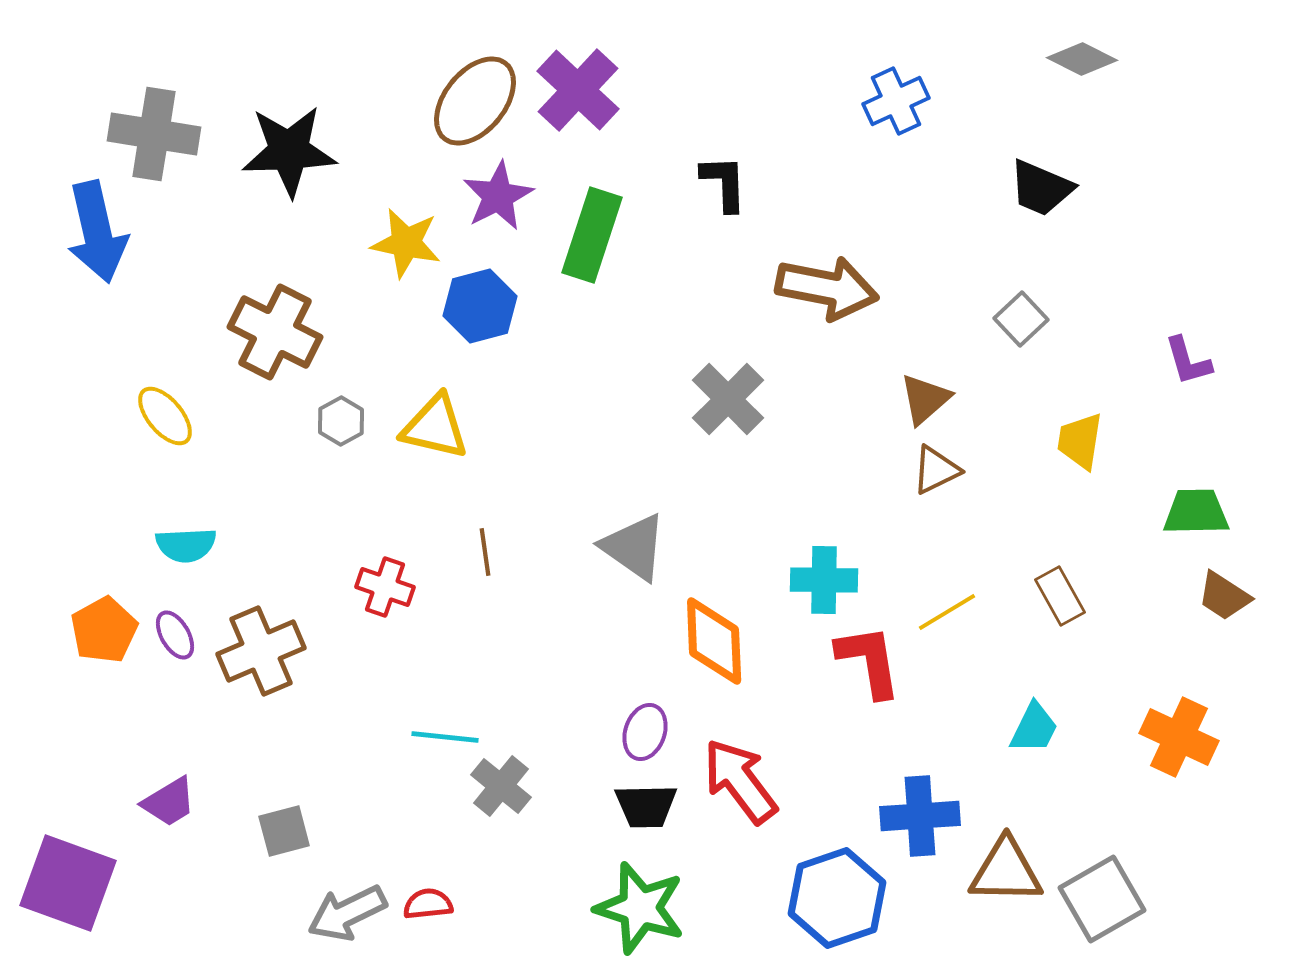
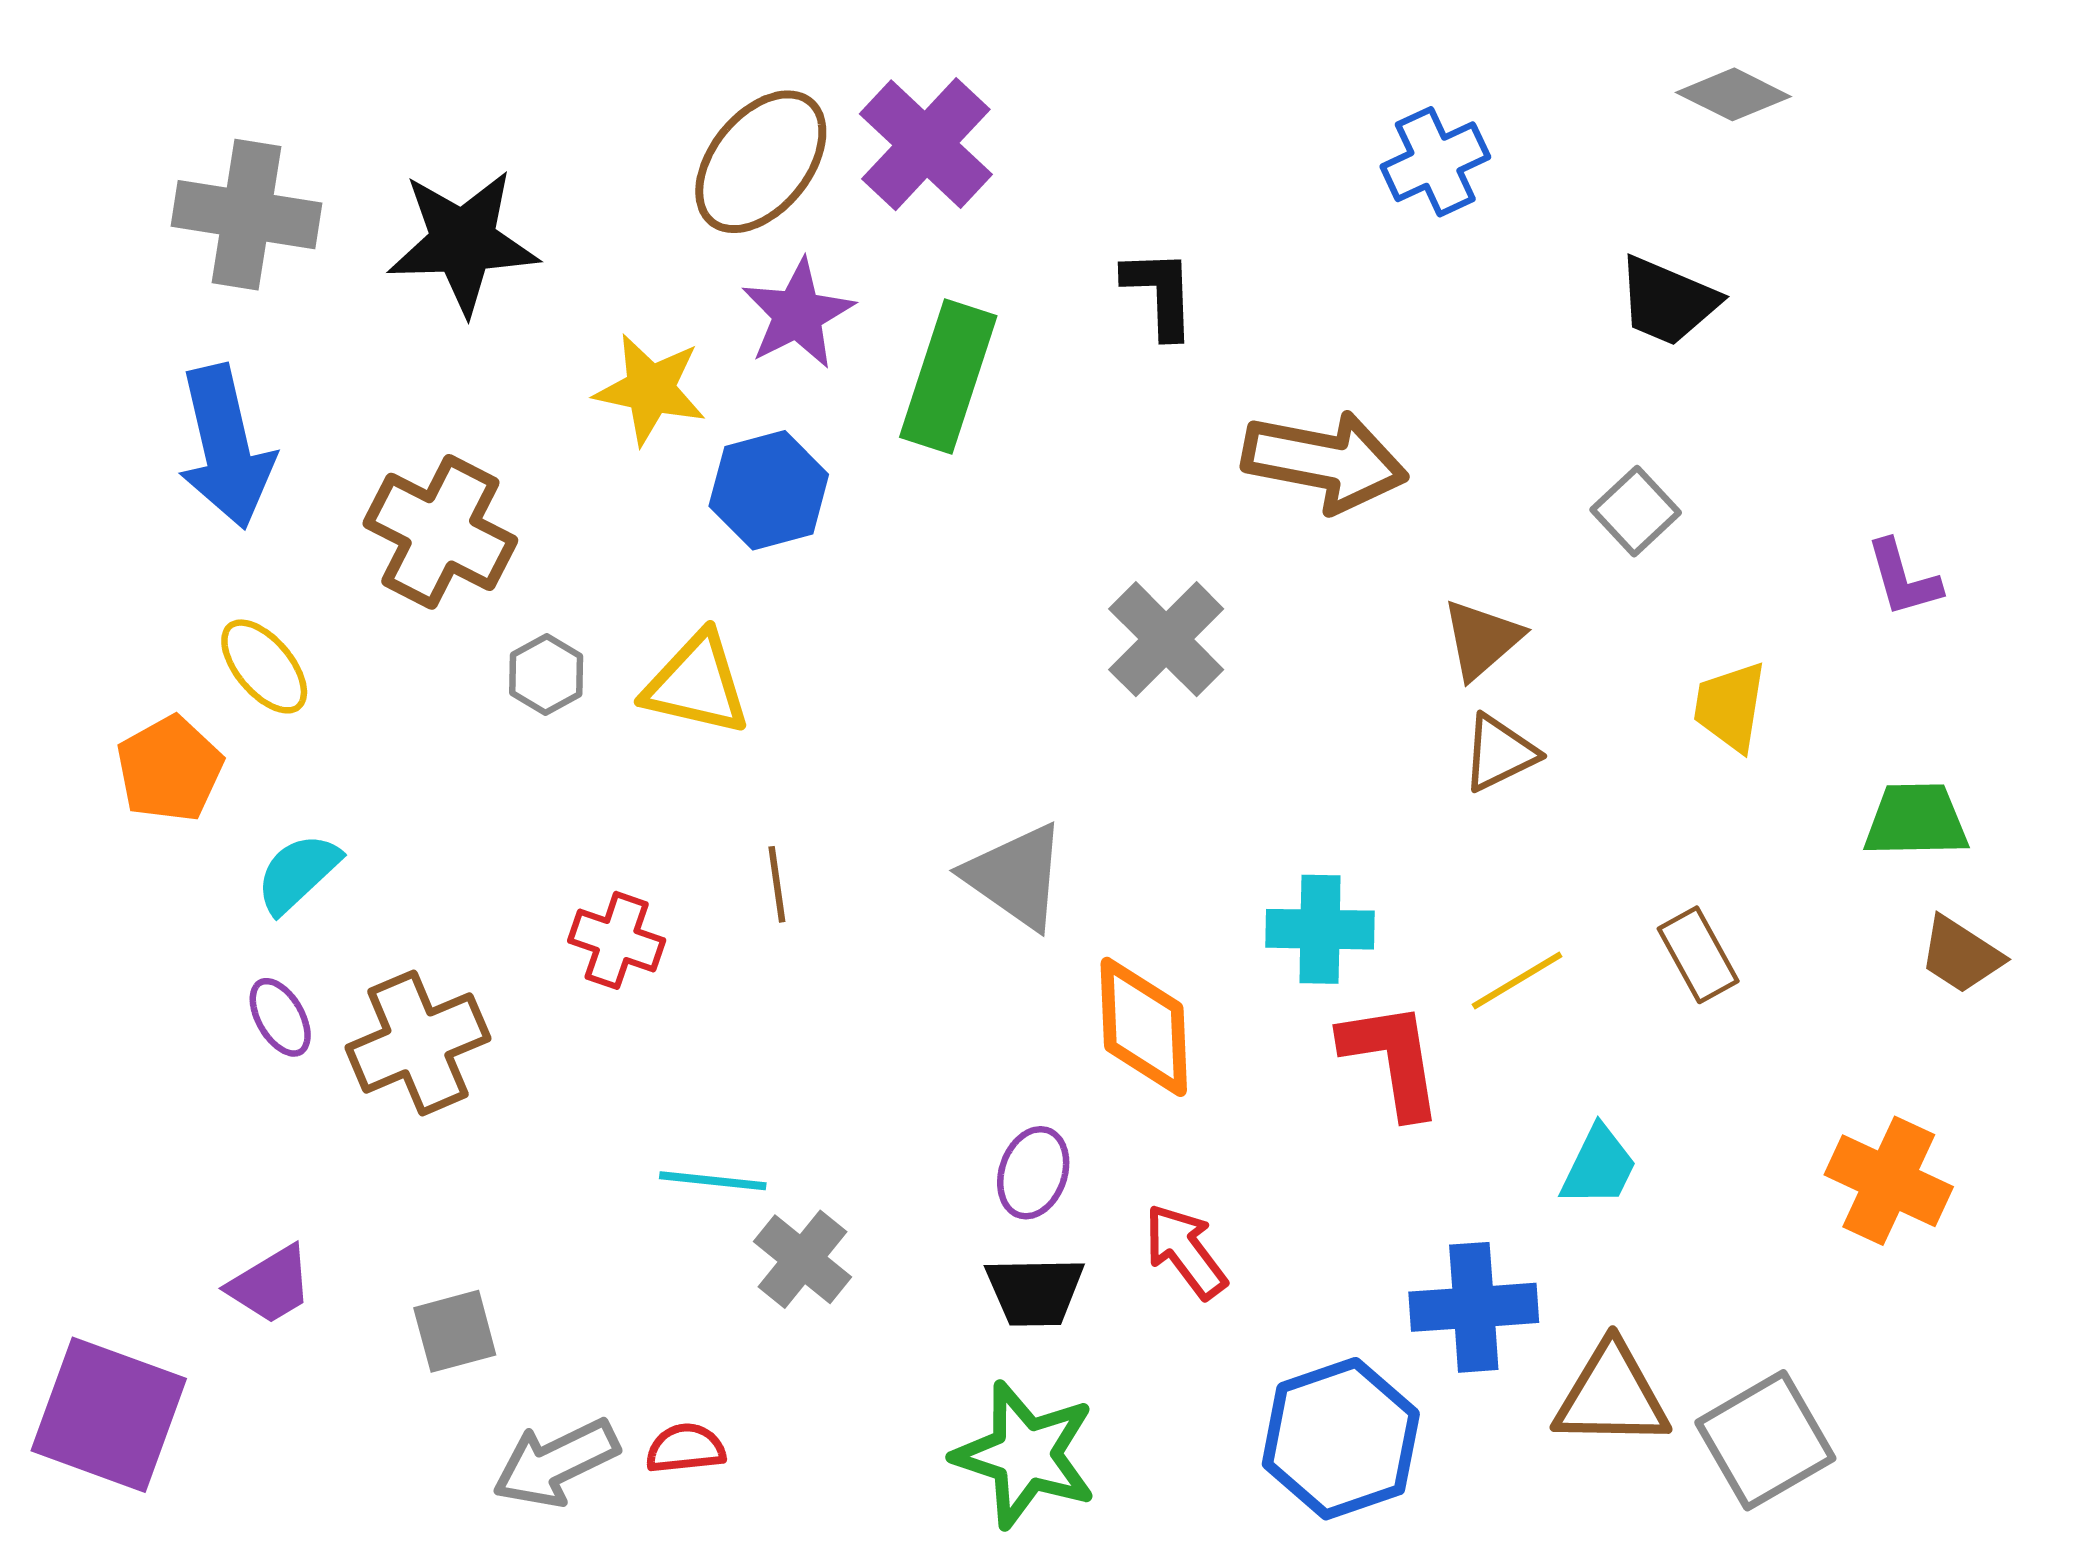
blue arrow: (97, 232) -> (226, 447), moved
cyan semicircle: (186, 545) -> (298, 873), turned 140
orange pentagon: (104, 630) -> (170, 769), moved
cyan trapezoid: (1034, 728) -> (1599, 1166), moved
red arrow: (740, 781) -> (1185, 1251), size x0.7

